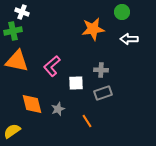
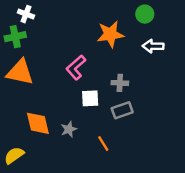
pink L-shape: (52, 66) -> (76, 67), moved

